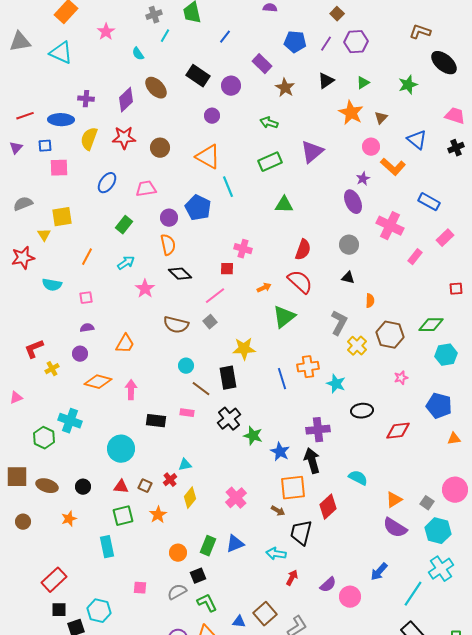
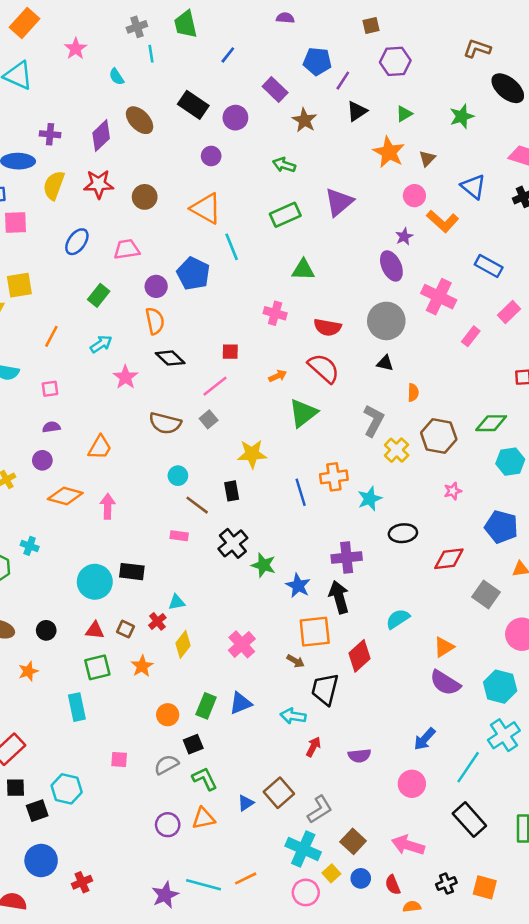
brown square: (337, 14) -> (371, 26), turned 32
cyan line: (165, 36) -> (151, 54), turned -40
purple line: (326, 44) -> (343, 81), moved
gray circle: (349, 245) -> (386, 321), size x1.5
pink cross: (243, 249) -> (275, 313), moved
red semicircle: (303, 250) -> (327, 327), turned 80
black rectangle: (228, 378) -> (232, 491), size x0.7
cyan star: (336, 384) -> (370, 499), turned 30
cyan cross: (70, 421) -> (30, 546), size x0.6
black rectangle: (156, 421) -> (132, 572), moved
cyan semicircle: (358, 478) -> (398, 619), turned -60
gray square: (427, 503) -> (486, 595), moved, size x1.5
purple semicircle: (328, 585) -> (359, 756), turned 36
pink circle: (350, 597) -> (412, 784), moved
blue triangle: (239, 622) -> (246, 803), turned -40

